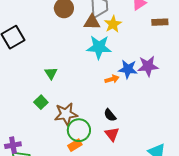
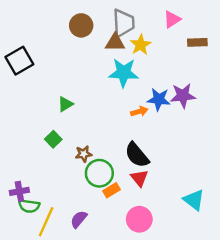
green triangle: (51, 73) -> (65, 104), turned 32
brown star: (66, 114) -> (84, 154), size x0.6
black semicircle: (110, 115) -> (137, 155), size x1.6
orange rectangle: (75, 145) -> (111, 190), moved

